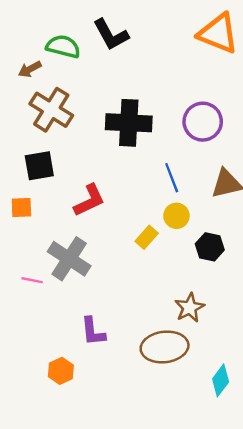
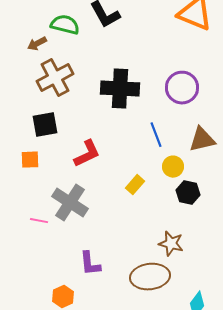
brown cross: (51, 110) -> (55, 78), turned 30
yellow circle: (176, 216) -> (173, 167), moved
brown star: (190, 308) -> (171, 244), turned -30

